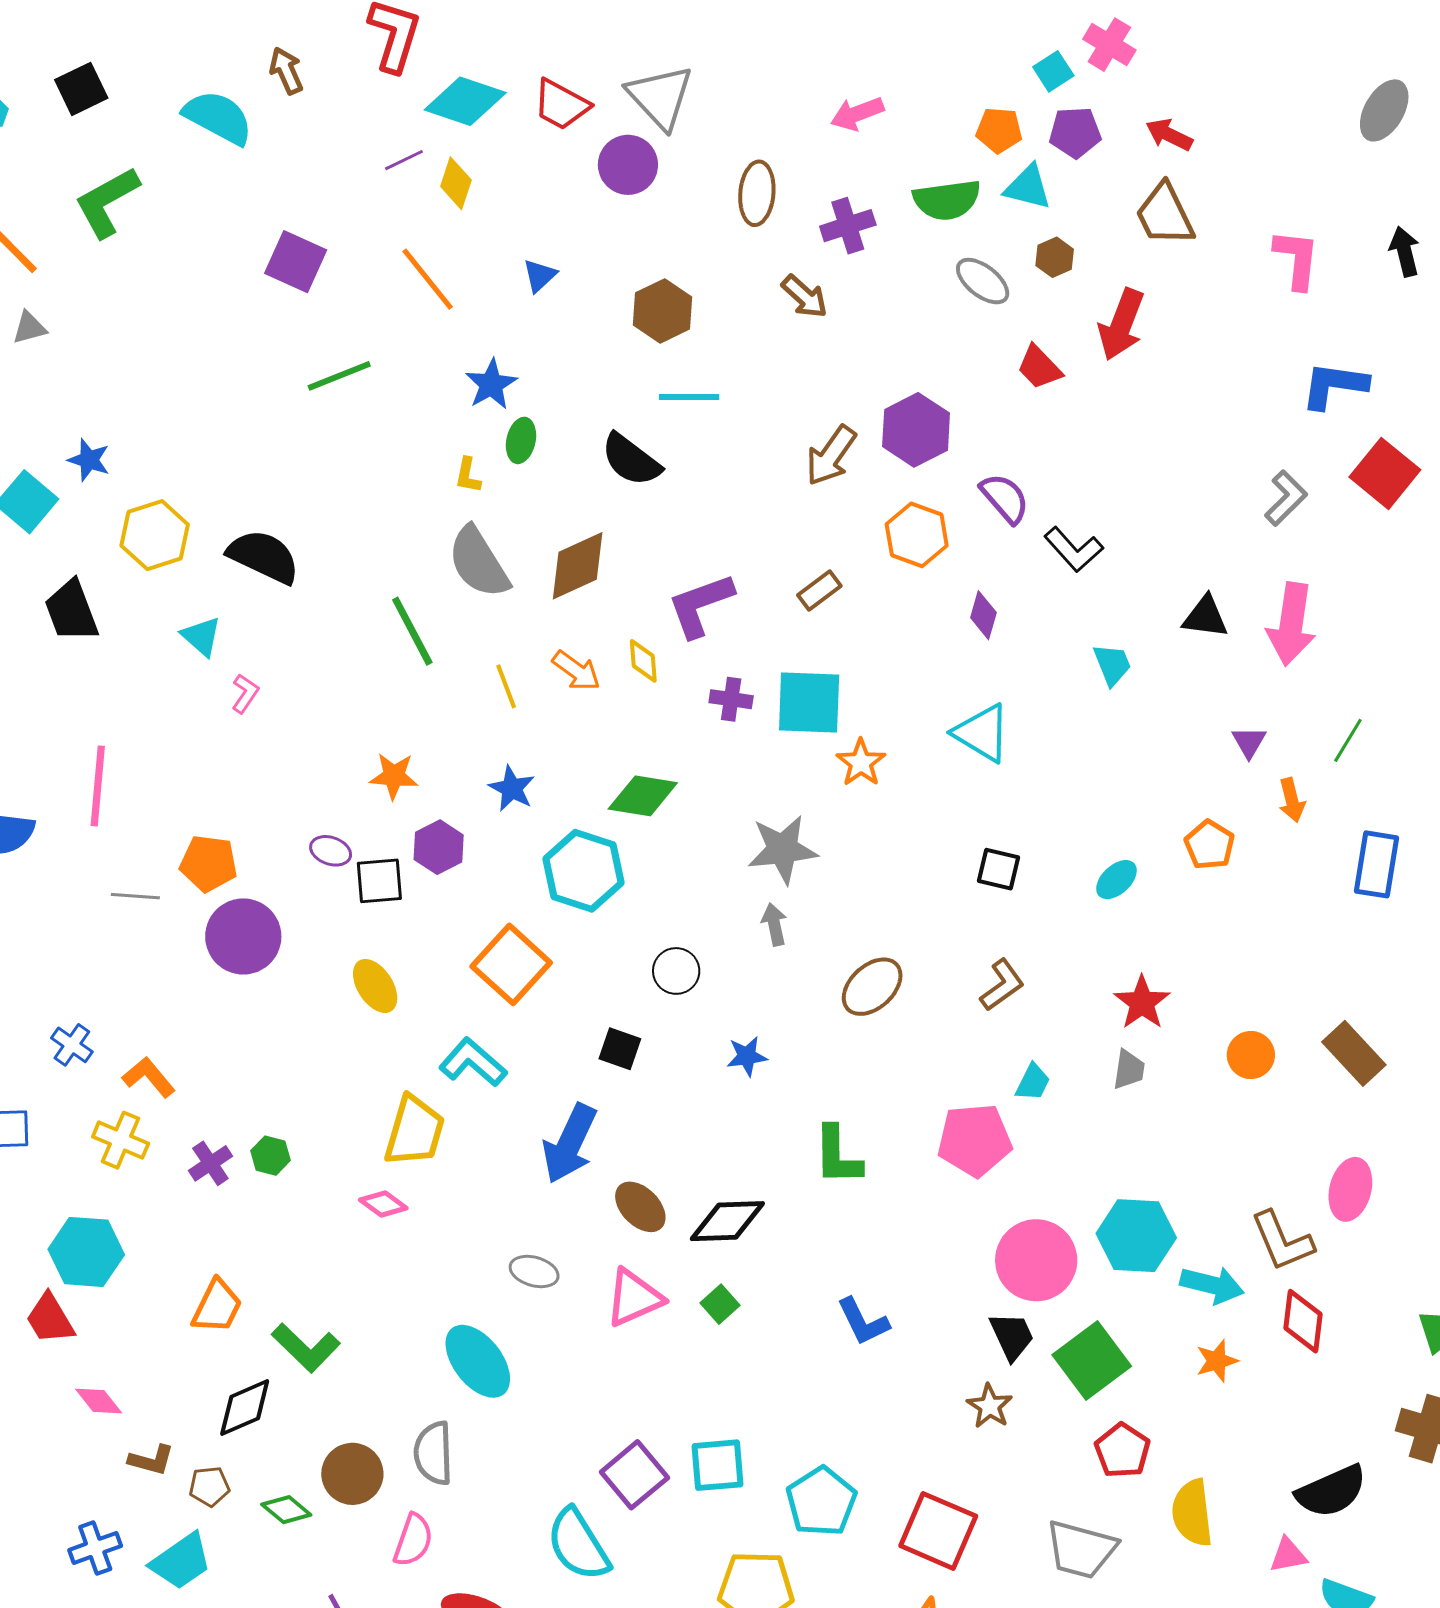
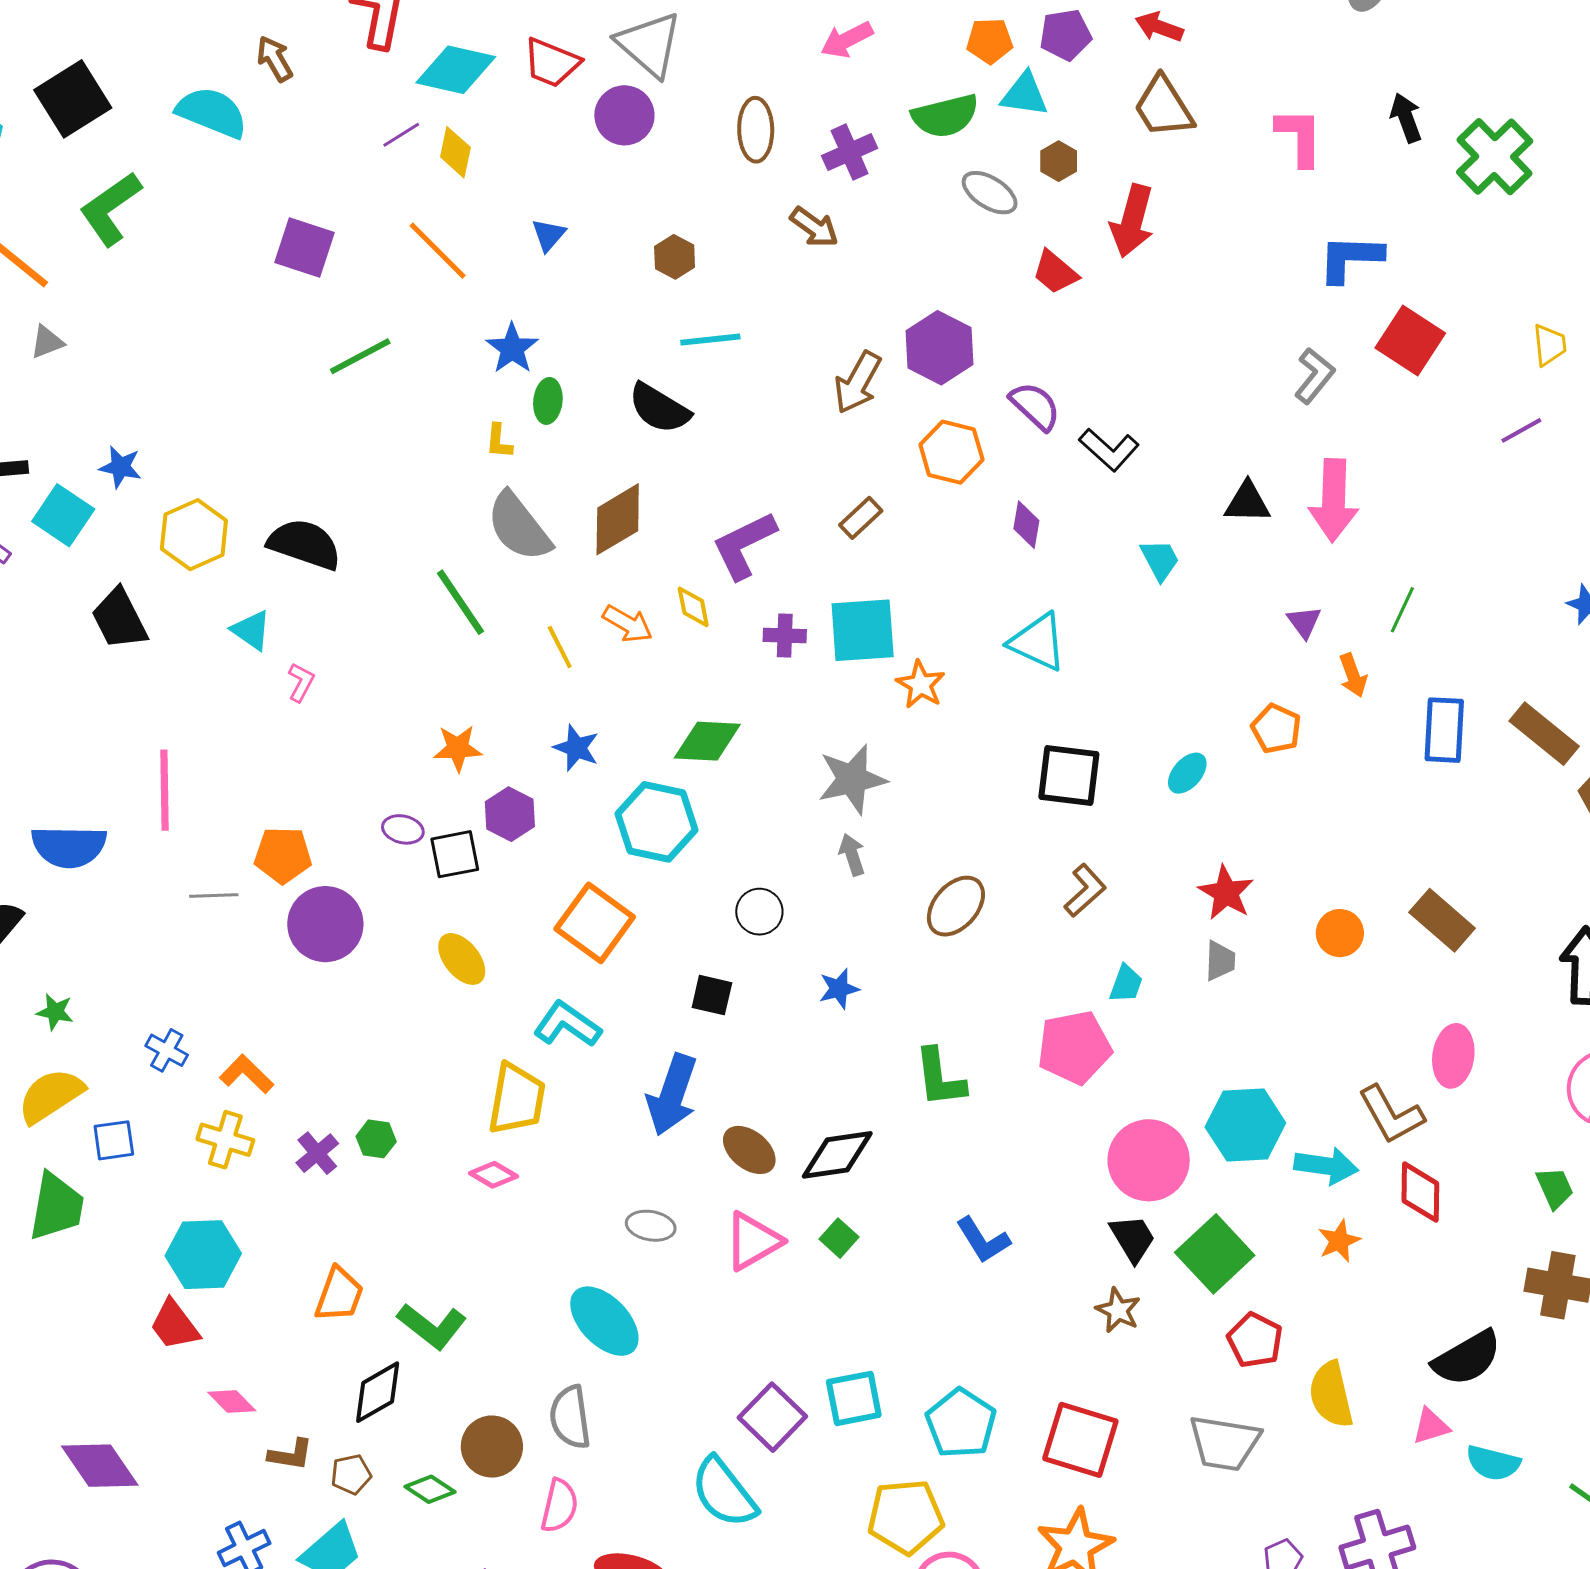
black square: (81, 89) -> (73, 99), size x1.4
brown hexagon: (662, 311) -> (675, 257), size x0.7
black square: (999, 869) -> (1069, 776), size x1.5

